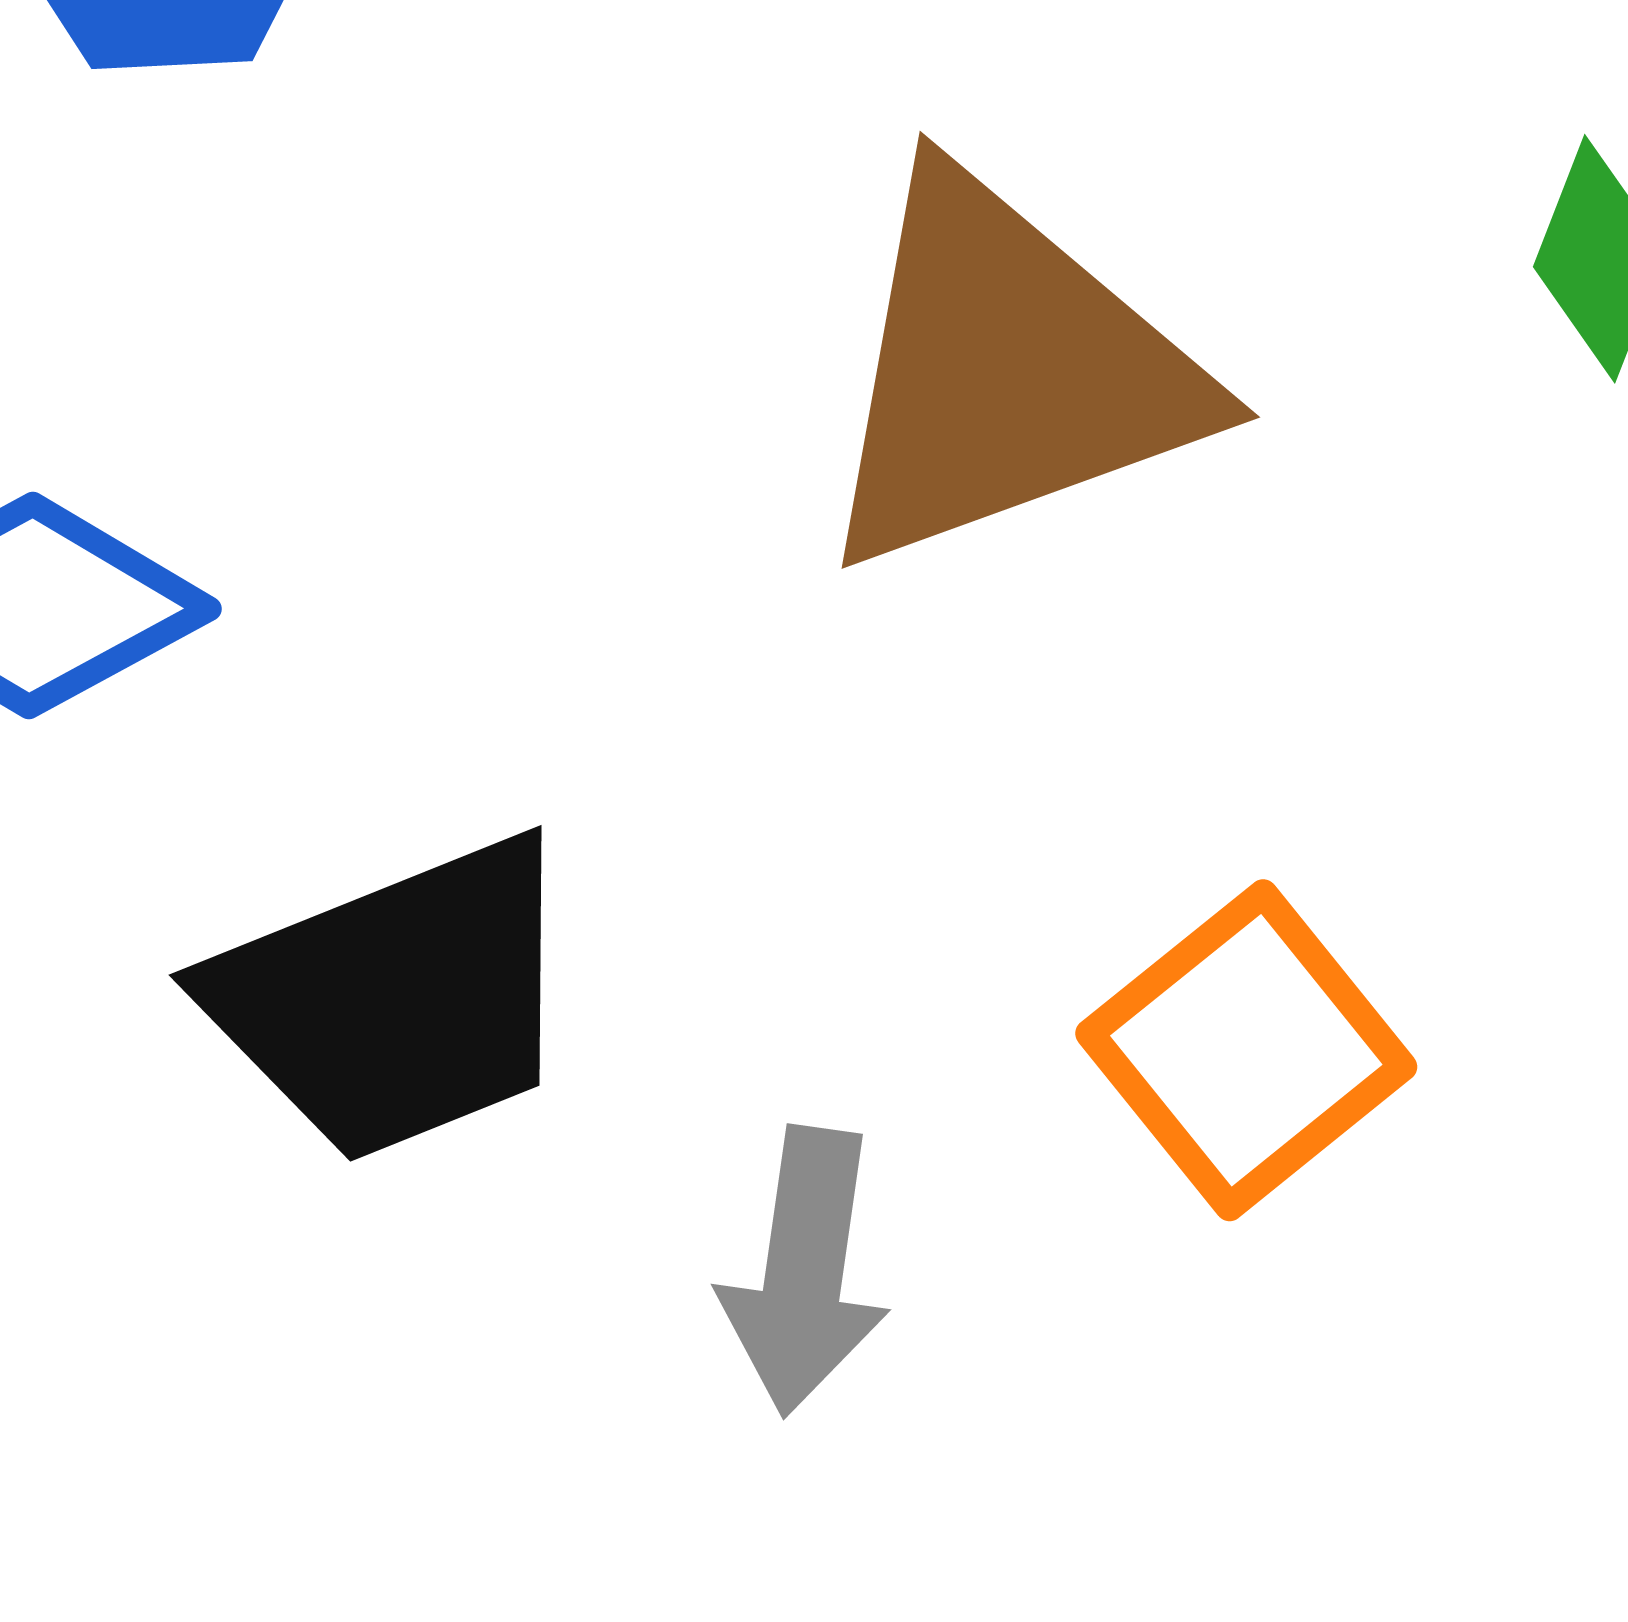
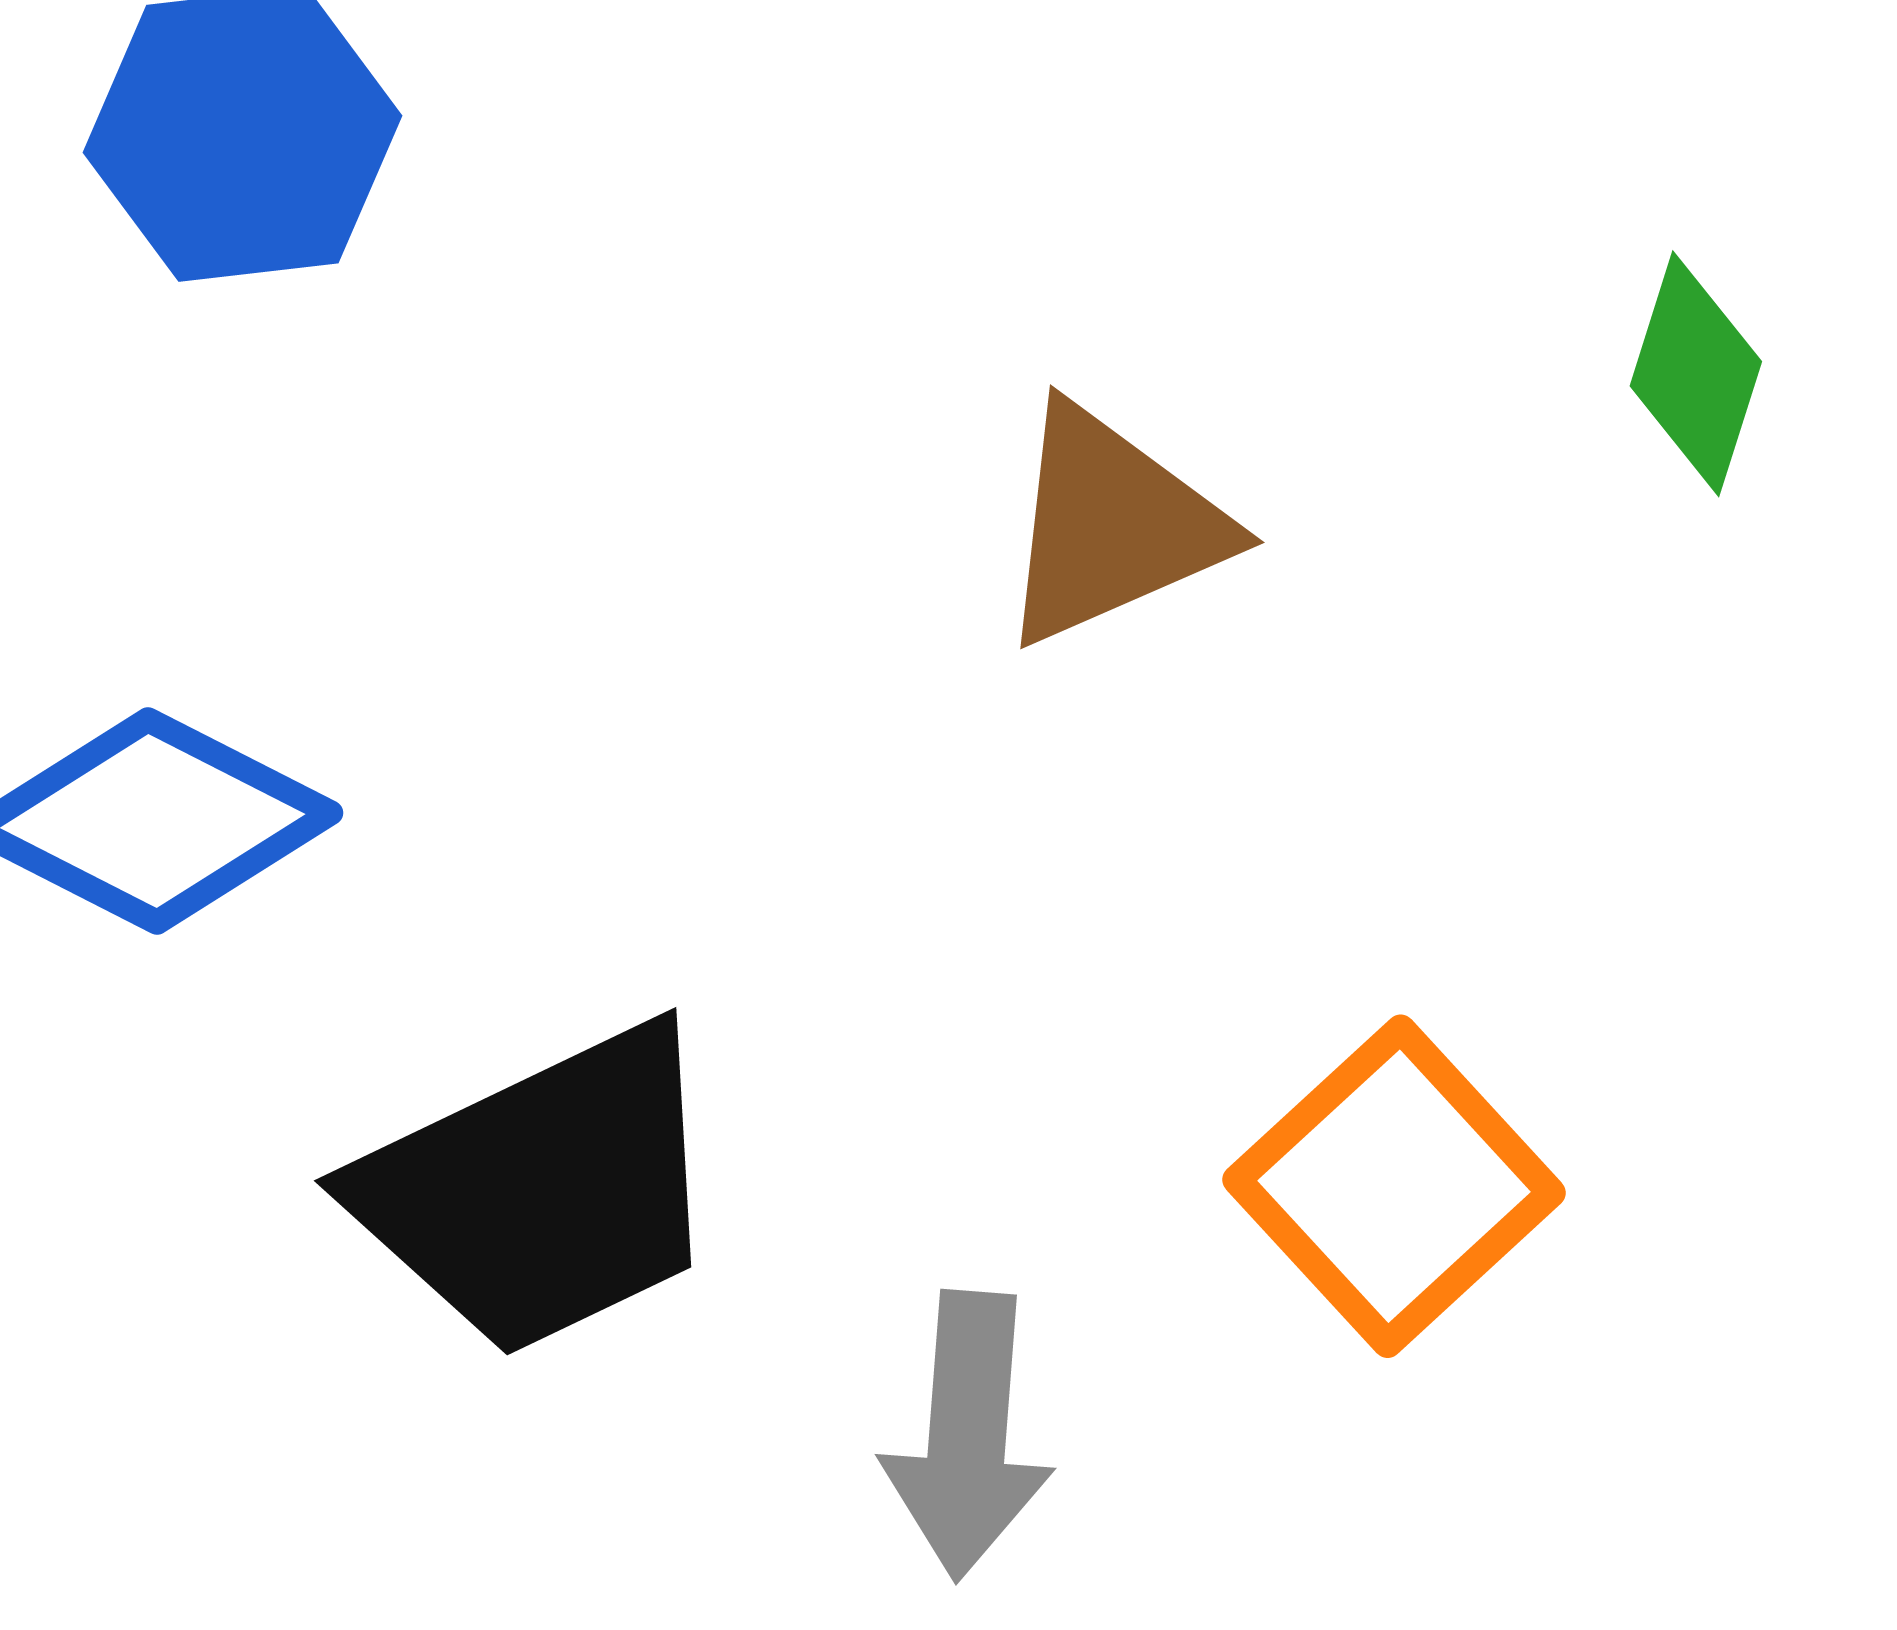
brown triangle: (1007, 372) -> (1112, 525), size x0.6

